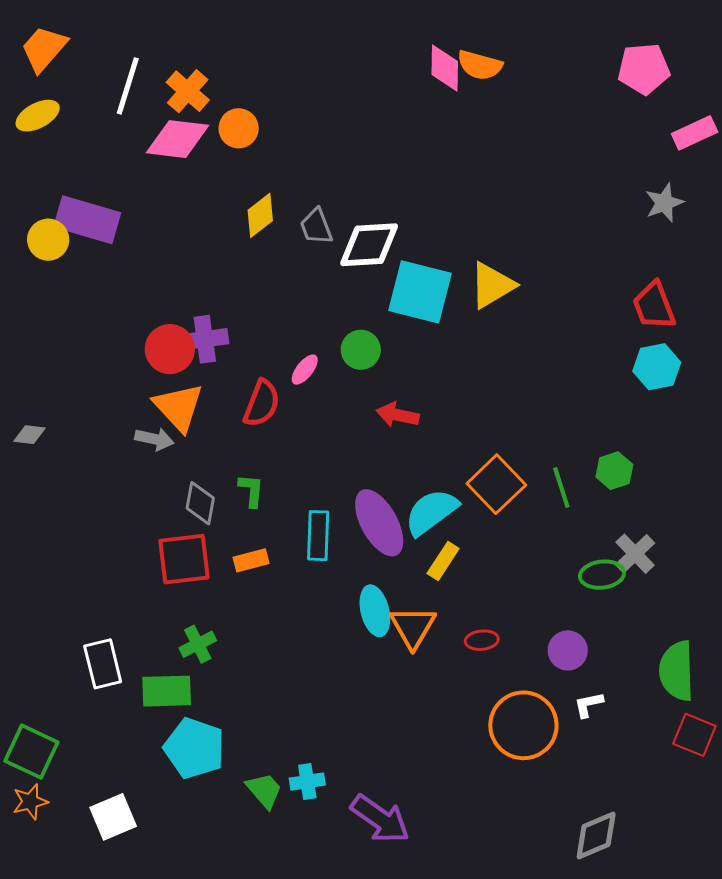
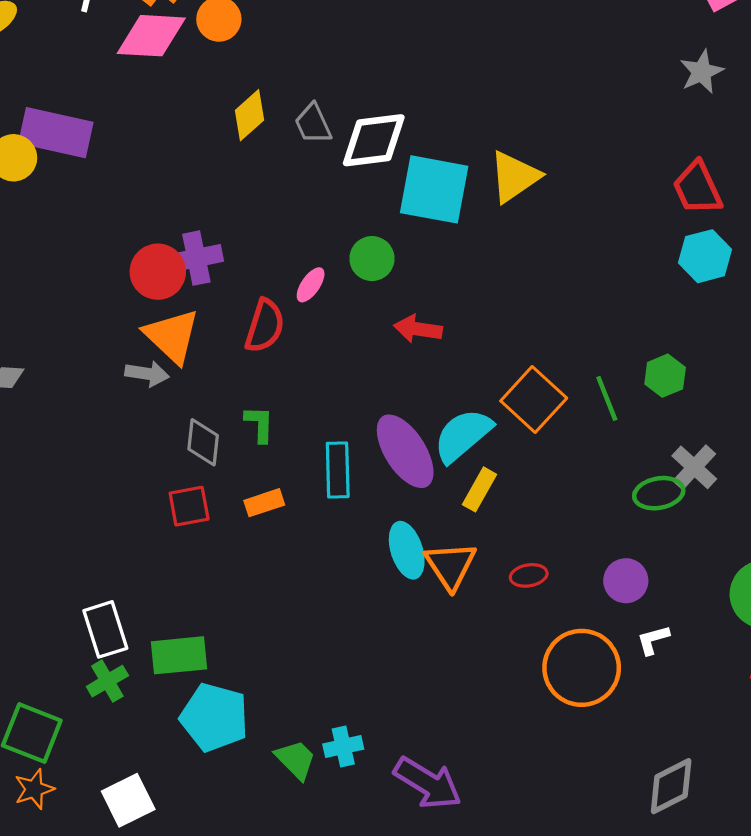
red square: (184, 559) -> (189, 506), size x0.7
green cross: (198, 644) -> (107, 681), moved

